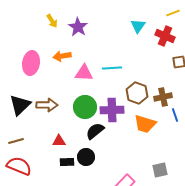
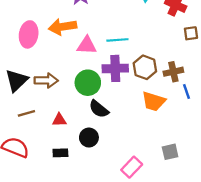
orange arrow: (62, 56) -> (63, 27), size x1.4
purple cross: (112, 110) -> (115, 68), moved
black semicircle: (95, 131) -> (99, 109), turned -102
brown line: (16, 141) -> (26, 113), moved
black rectangle: (67, 162) -> (60, 153), moved

